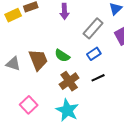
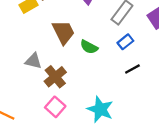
brown trapezoid: (38, 60) -> (64, 32), moved
brown cross: (69, 81) -> (55, 77), moved

